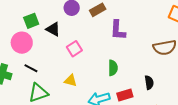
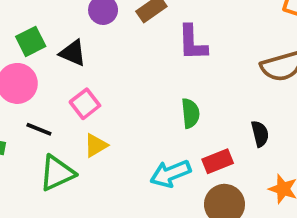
pink square: (74, 49) -> (85, 104), moved
yellow triangle: (71, 81) -> (96, 145), moved, turned -40

